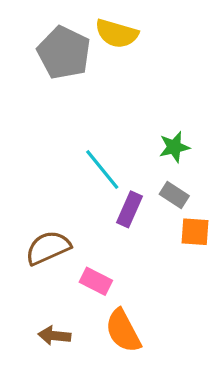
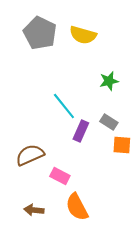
yellow semicircle: (117, 34) -> (83, 35), moved
green star: (174, 147) -> (109, 81), moved

